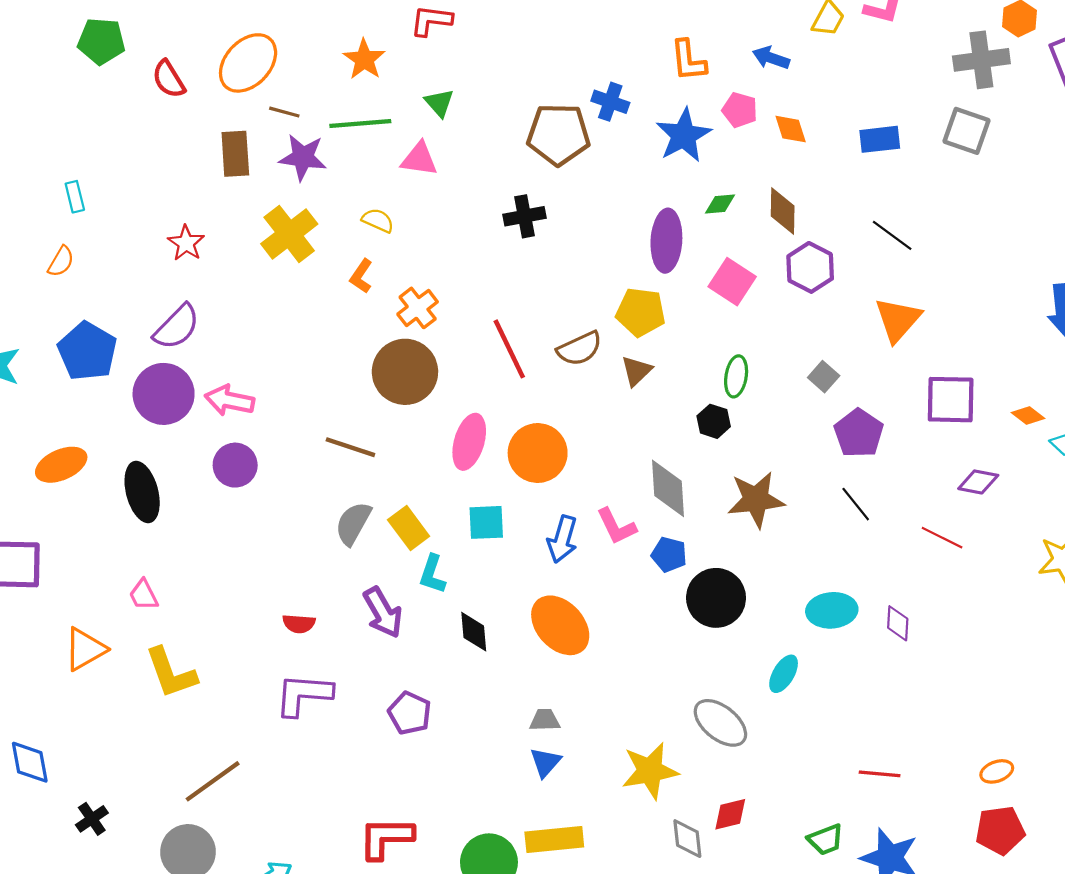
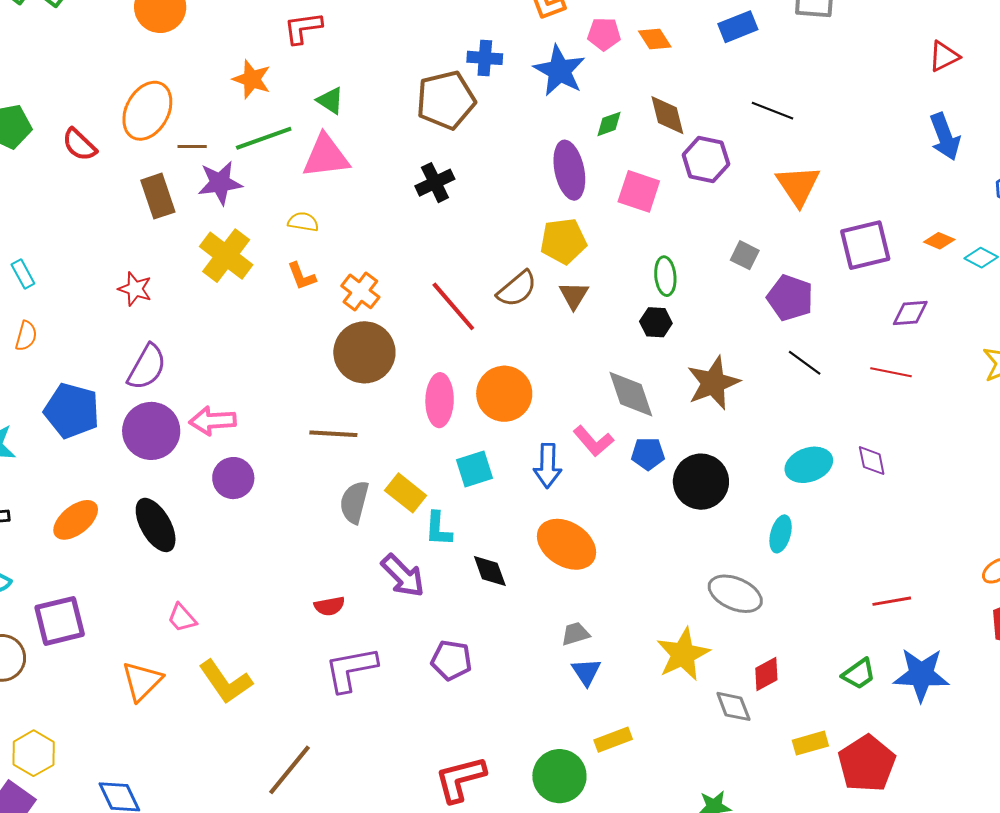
pink triangle: (419, 159) -> (326, 156), size x1.4
orange L-shape: (361, 276) -> (302, 276), turned -40
yellow rectangle: (554, 839) -> (613, 740), size x0.7

